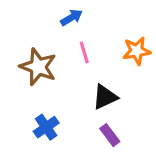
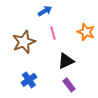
orange star: (137, 51) -> (86, 32), turned 30
brown star: (38, 67) -> (24, 42), turned 30

